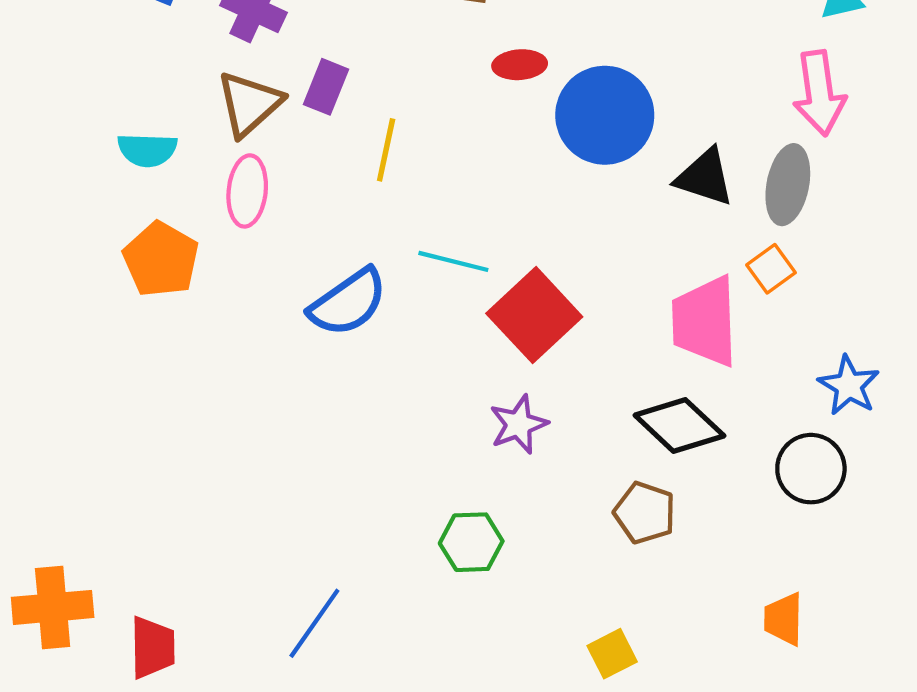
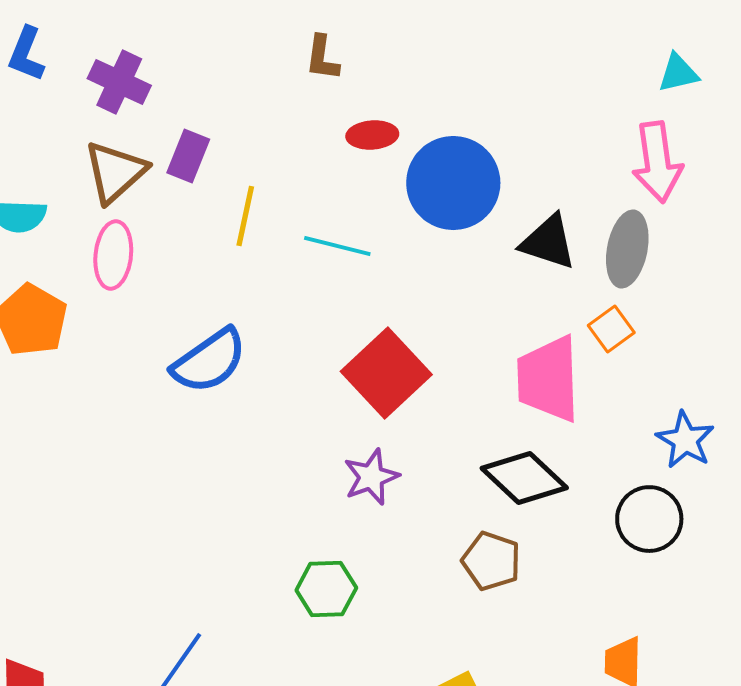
cyan line: (453, 261) -> (337, 246), moved

